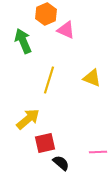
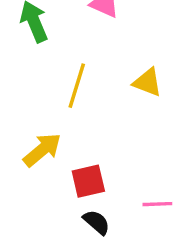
red square: (45, 143) -> (88, 181), moved

